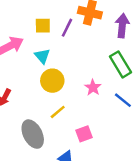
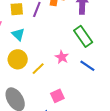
yellow circle: (52, 81) -> (18, 59), moved
yellow line: (58, 112) -> (38, 69), moved

